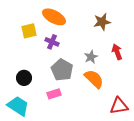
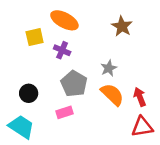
brown star: (102, 22) -> (122, 26), turned -30
red arrow: (117, 52) -> (140, 97), moved

